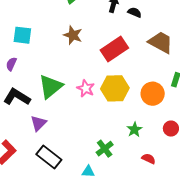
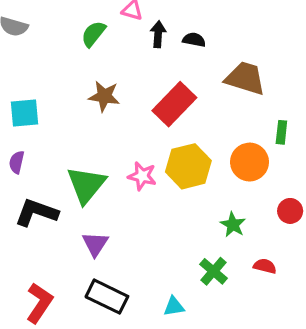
purple triangle: (38, 123) -> (95, 244), moved
green cross: (105, 149) -> (213, 271), moved

